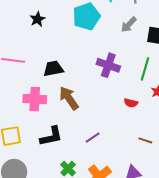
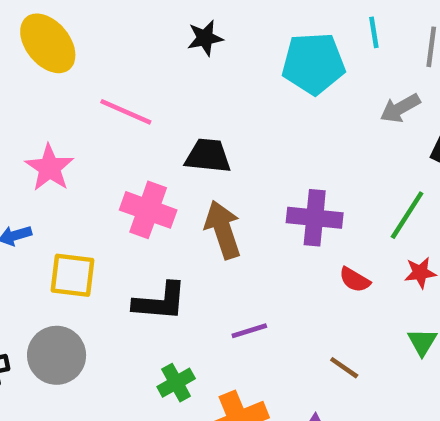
purple cross: (108, 65) -> (315, 218), moved, turned -30
brown line: (145, 140) -> (344, 368), moved

